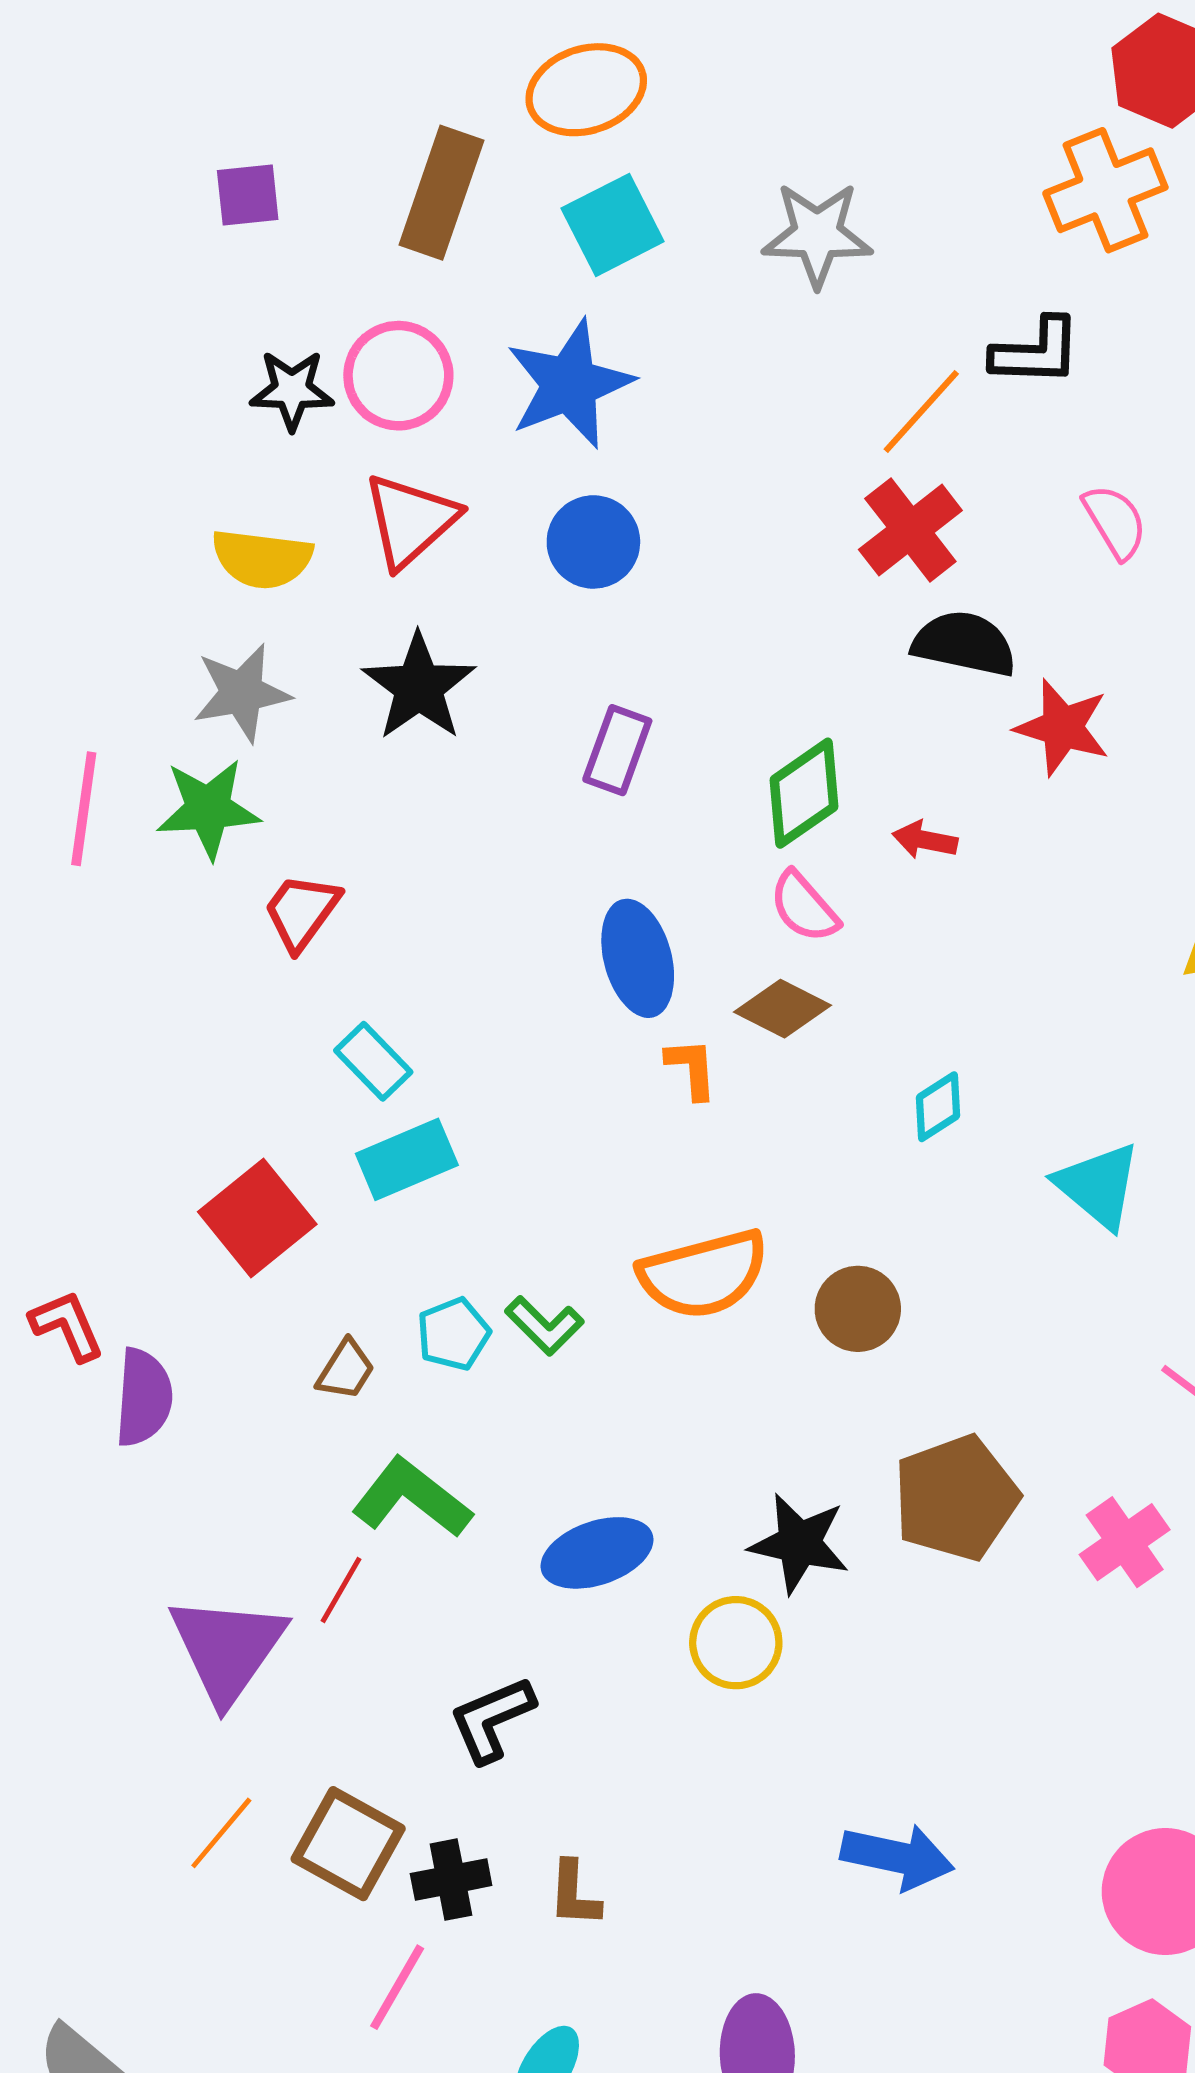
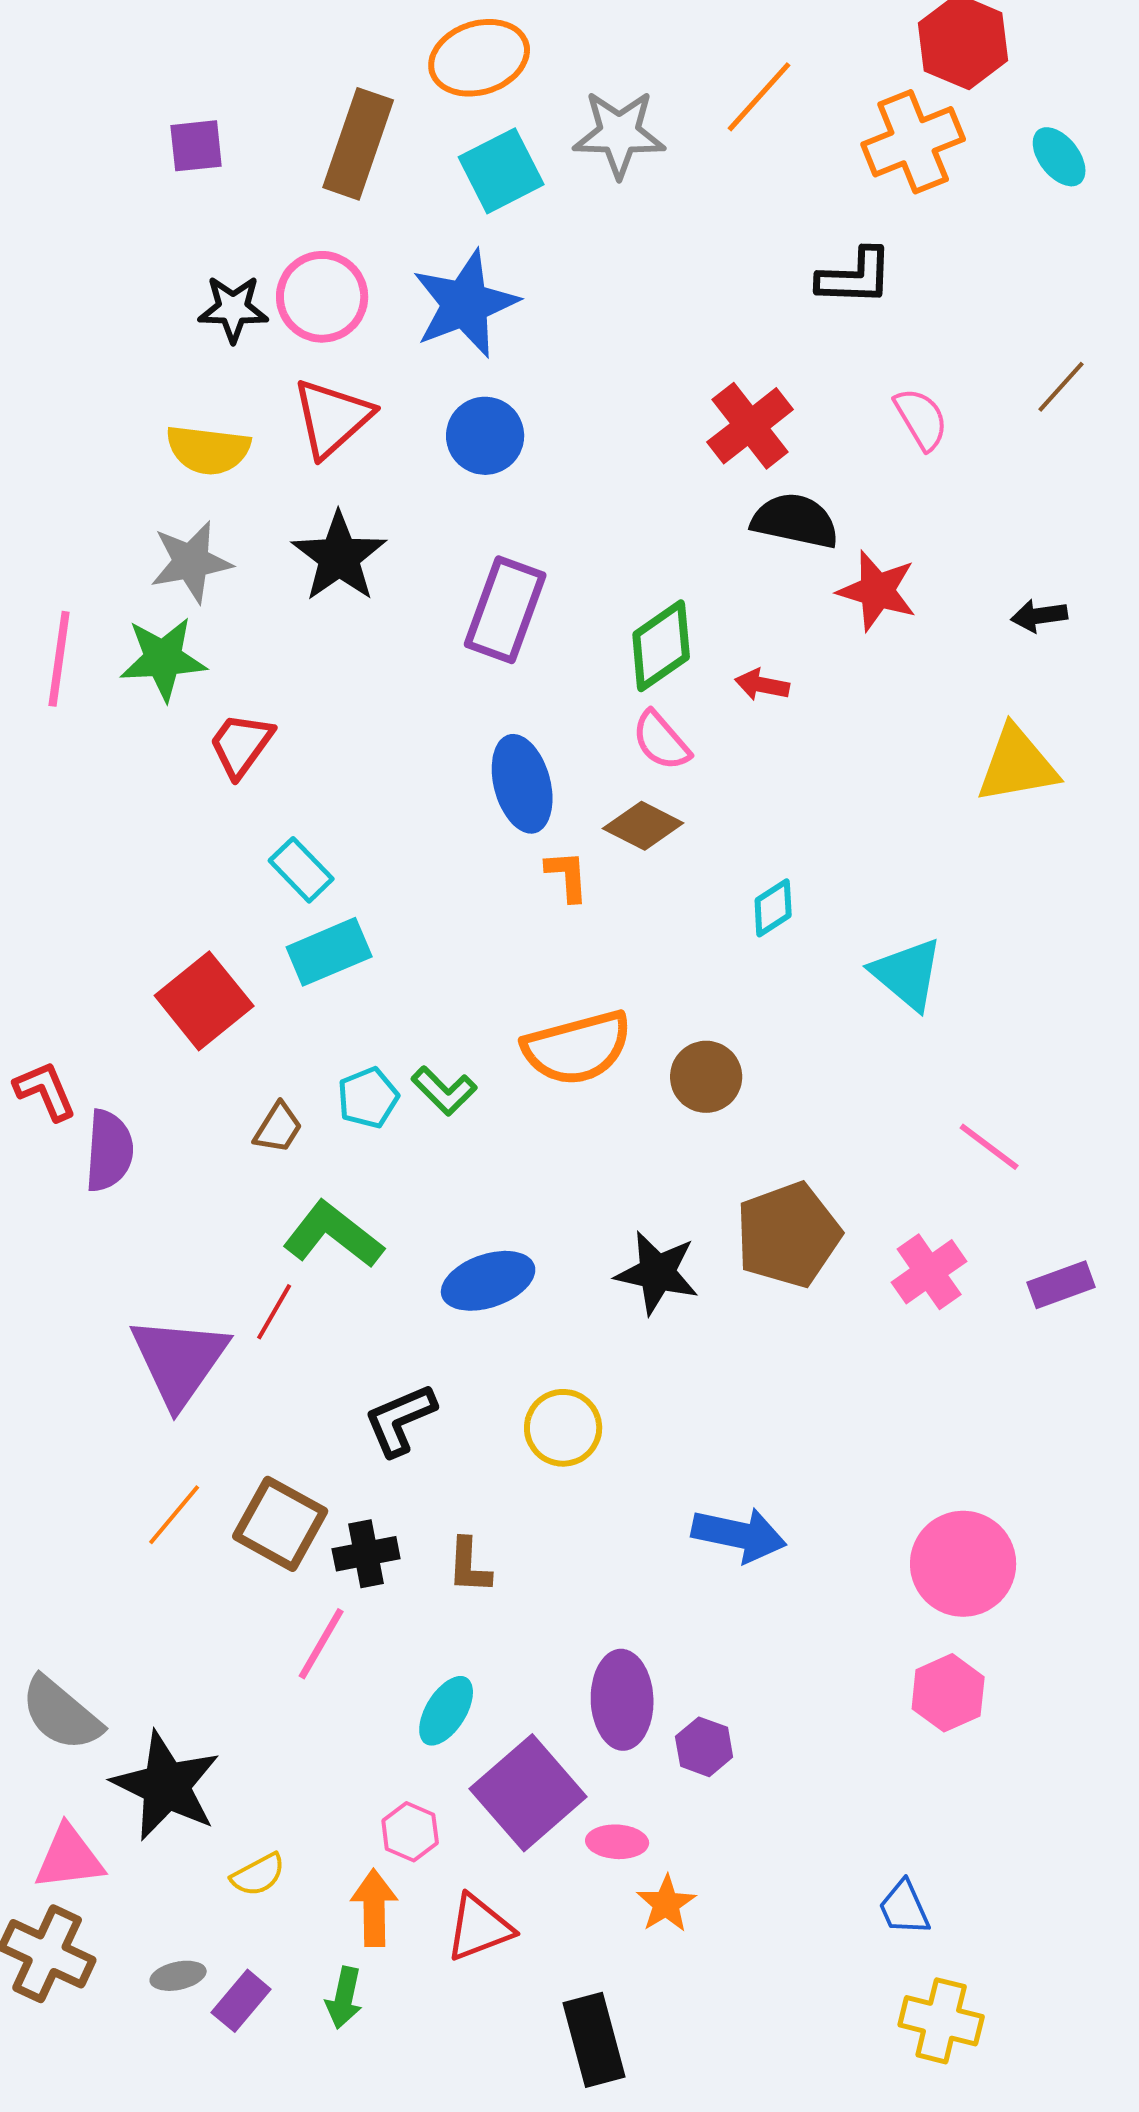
gray star: (817, 234) -> (619, 134), moved
orange line: (921, 412) -> (759, 97), moved
purple rectangle: (617, 750) -> (505, 610), size x1.4
yellow circle: (736, 1643) -> (563, 1428), moved

